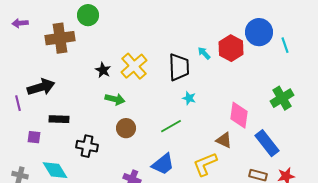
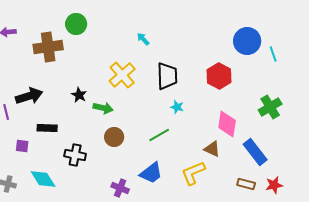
red hexagon: (231, 48) -> (219, 76), moved
cyan arrow: (204, 53) -> (143, 39), moved
black star: (103, 70) -> (79, 95), moved

